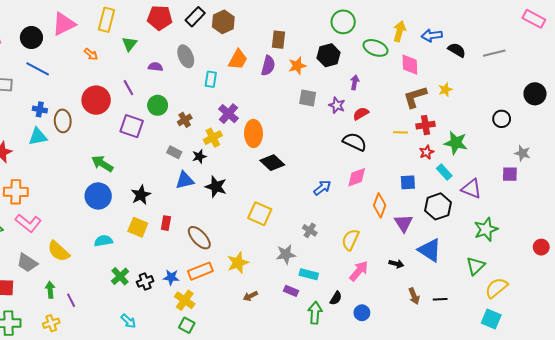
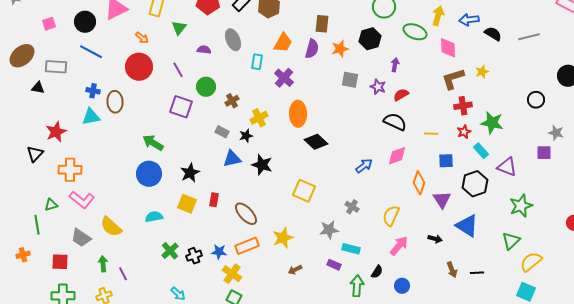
red circle: (96, 100) -> (139, 67), moved
purple cross: (228, 114) -> (284, 78), moved
yellow line: (400, 132) -> (431, 134), moved

